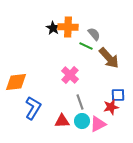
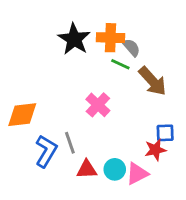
orange cross: (68, 27) -> (111, 38), moved
black star: (53, 28) -> (74, 39), size x1.6
gray line: (80, 102) -> (70, 143), moved

